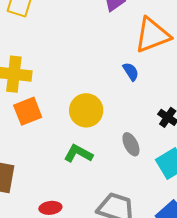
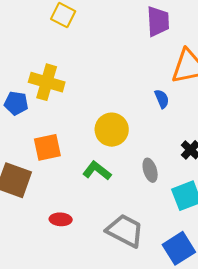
orange square: (28, 111) -> (47, 147), moved

